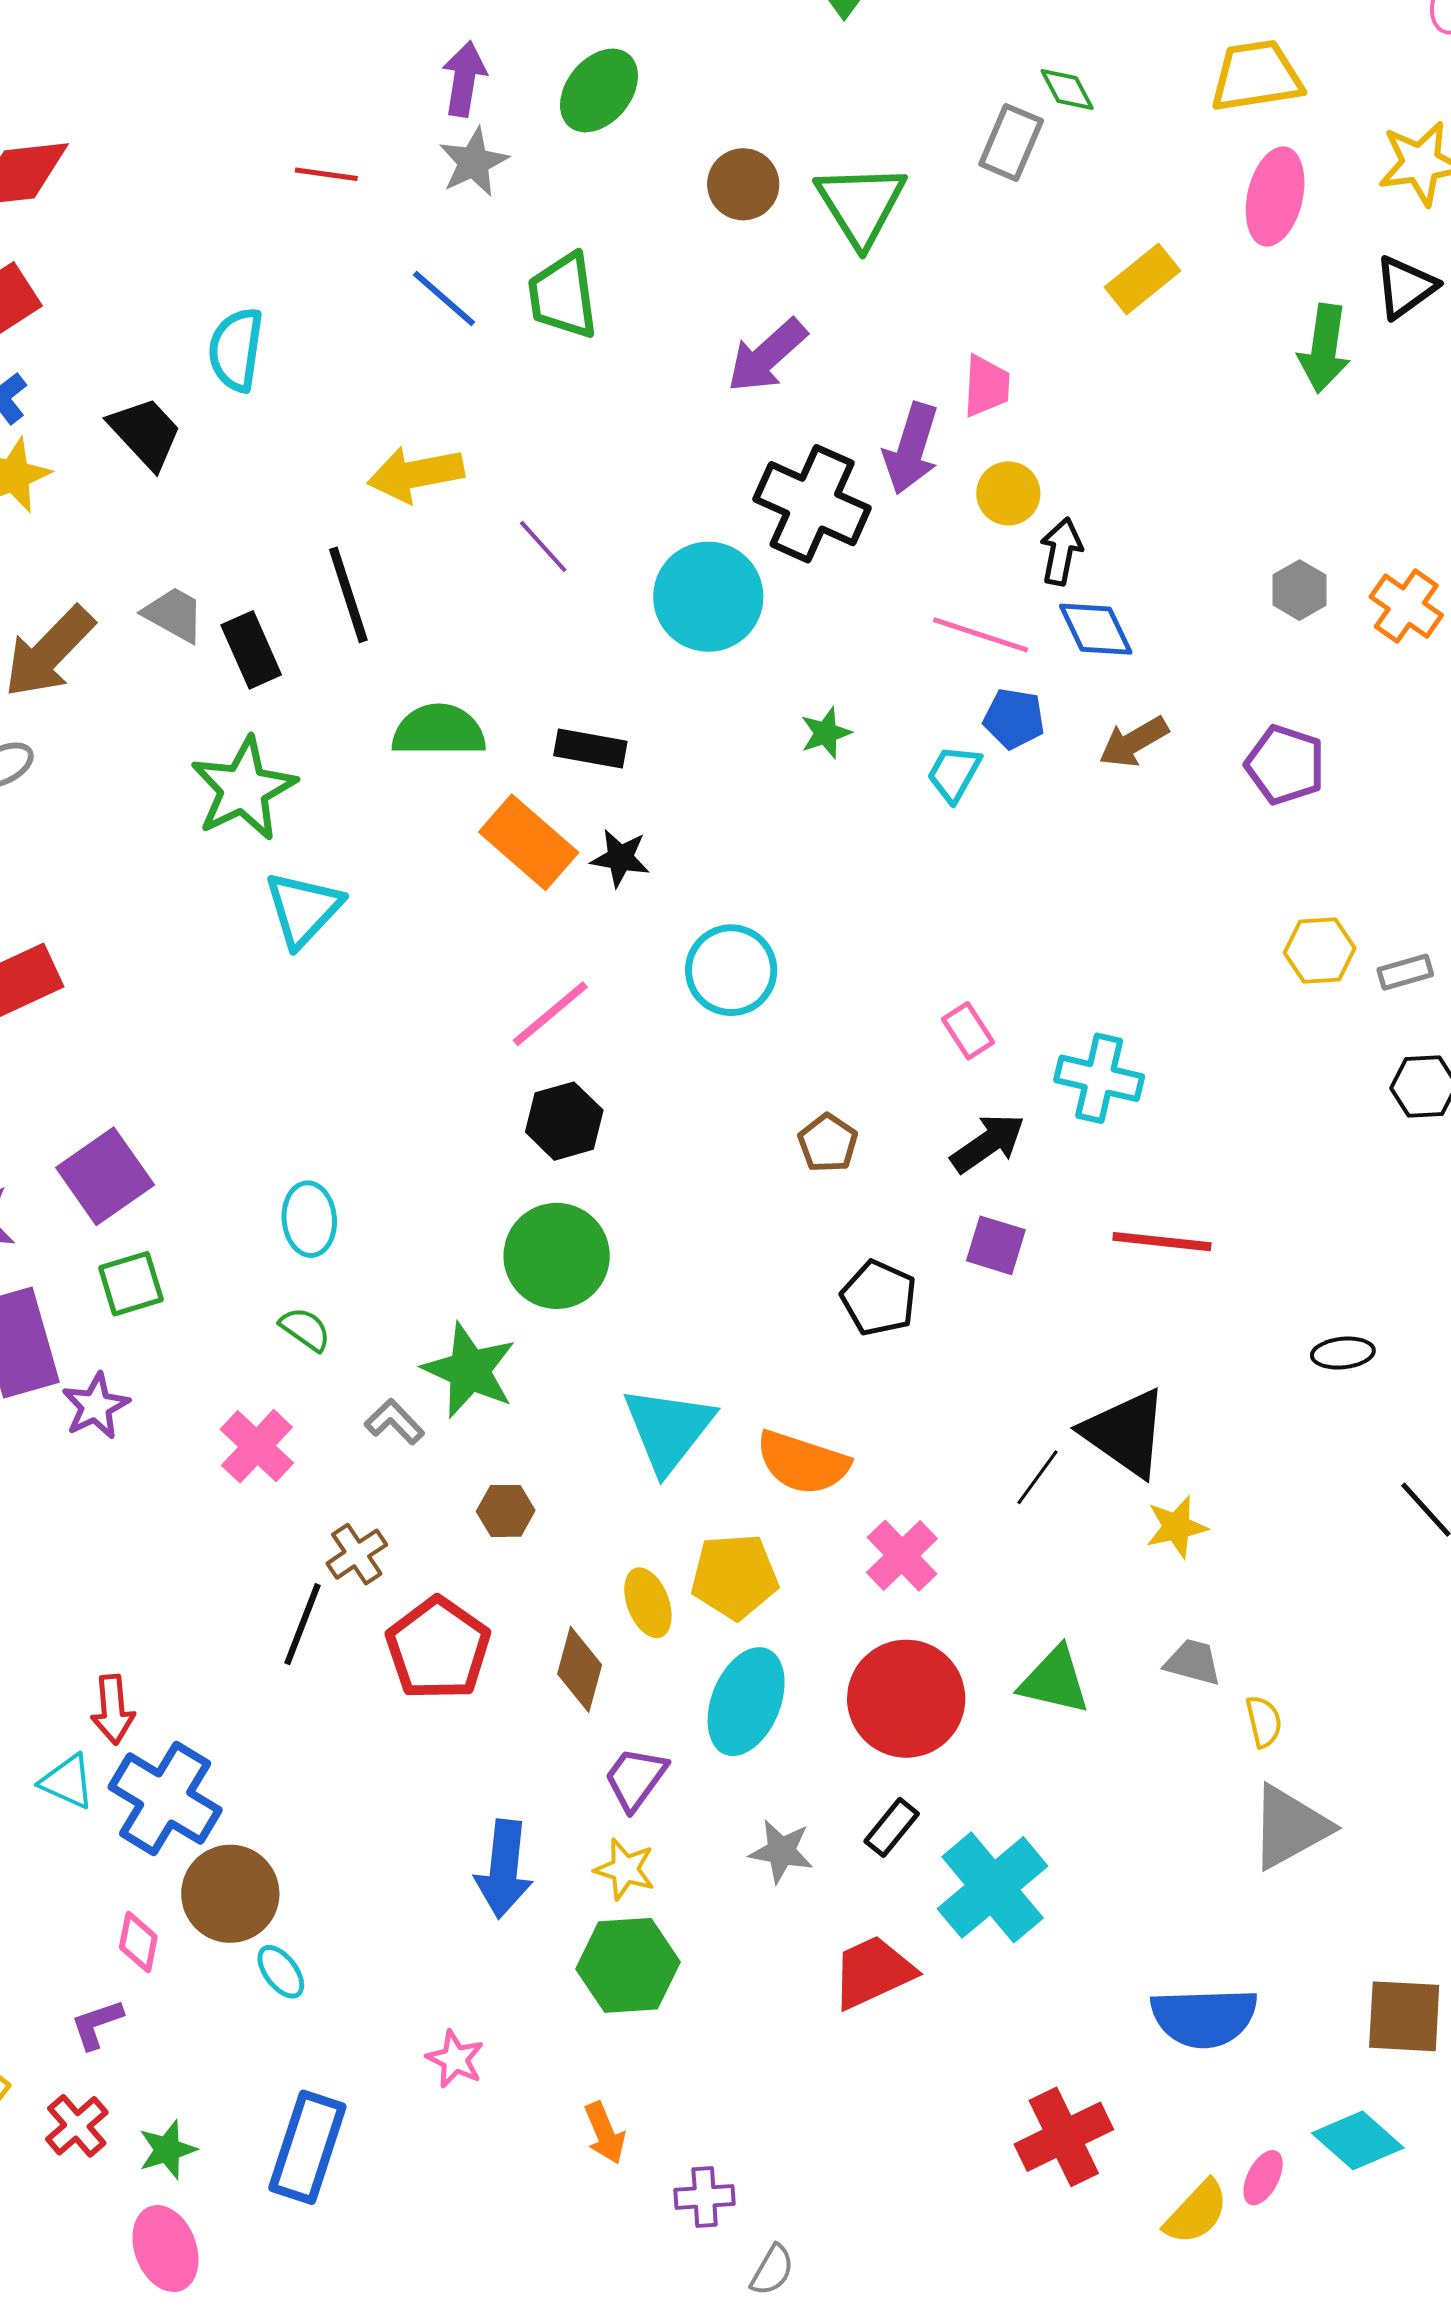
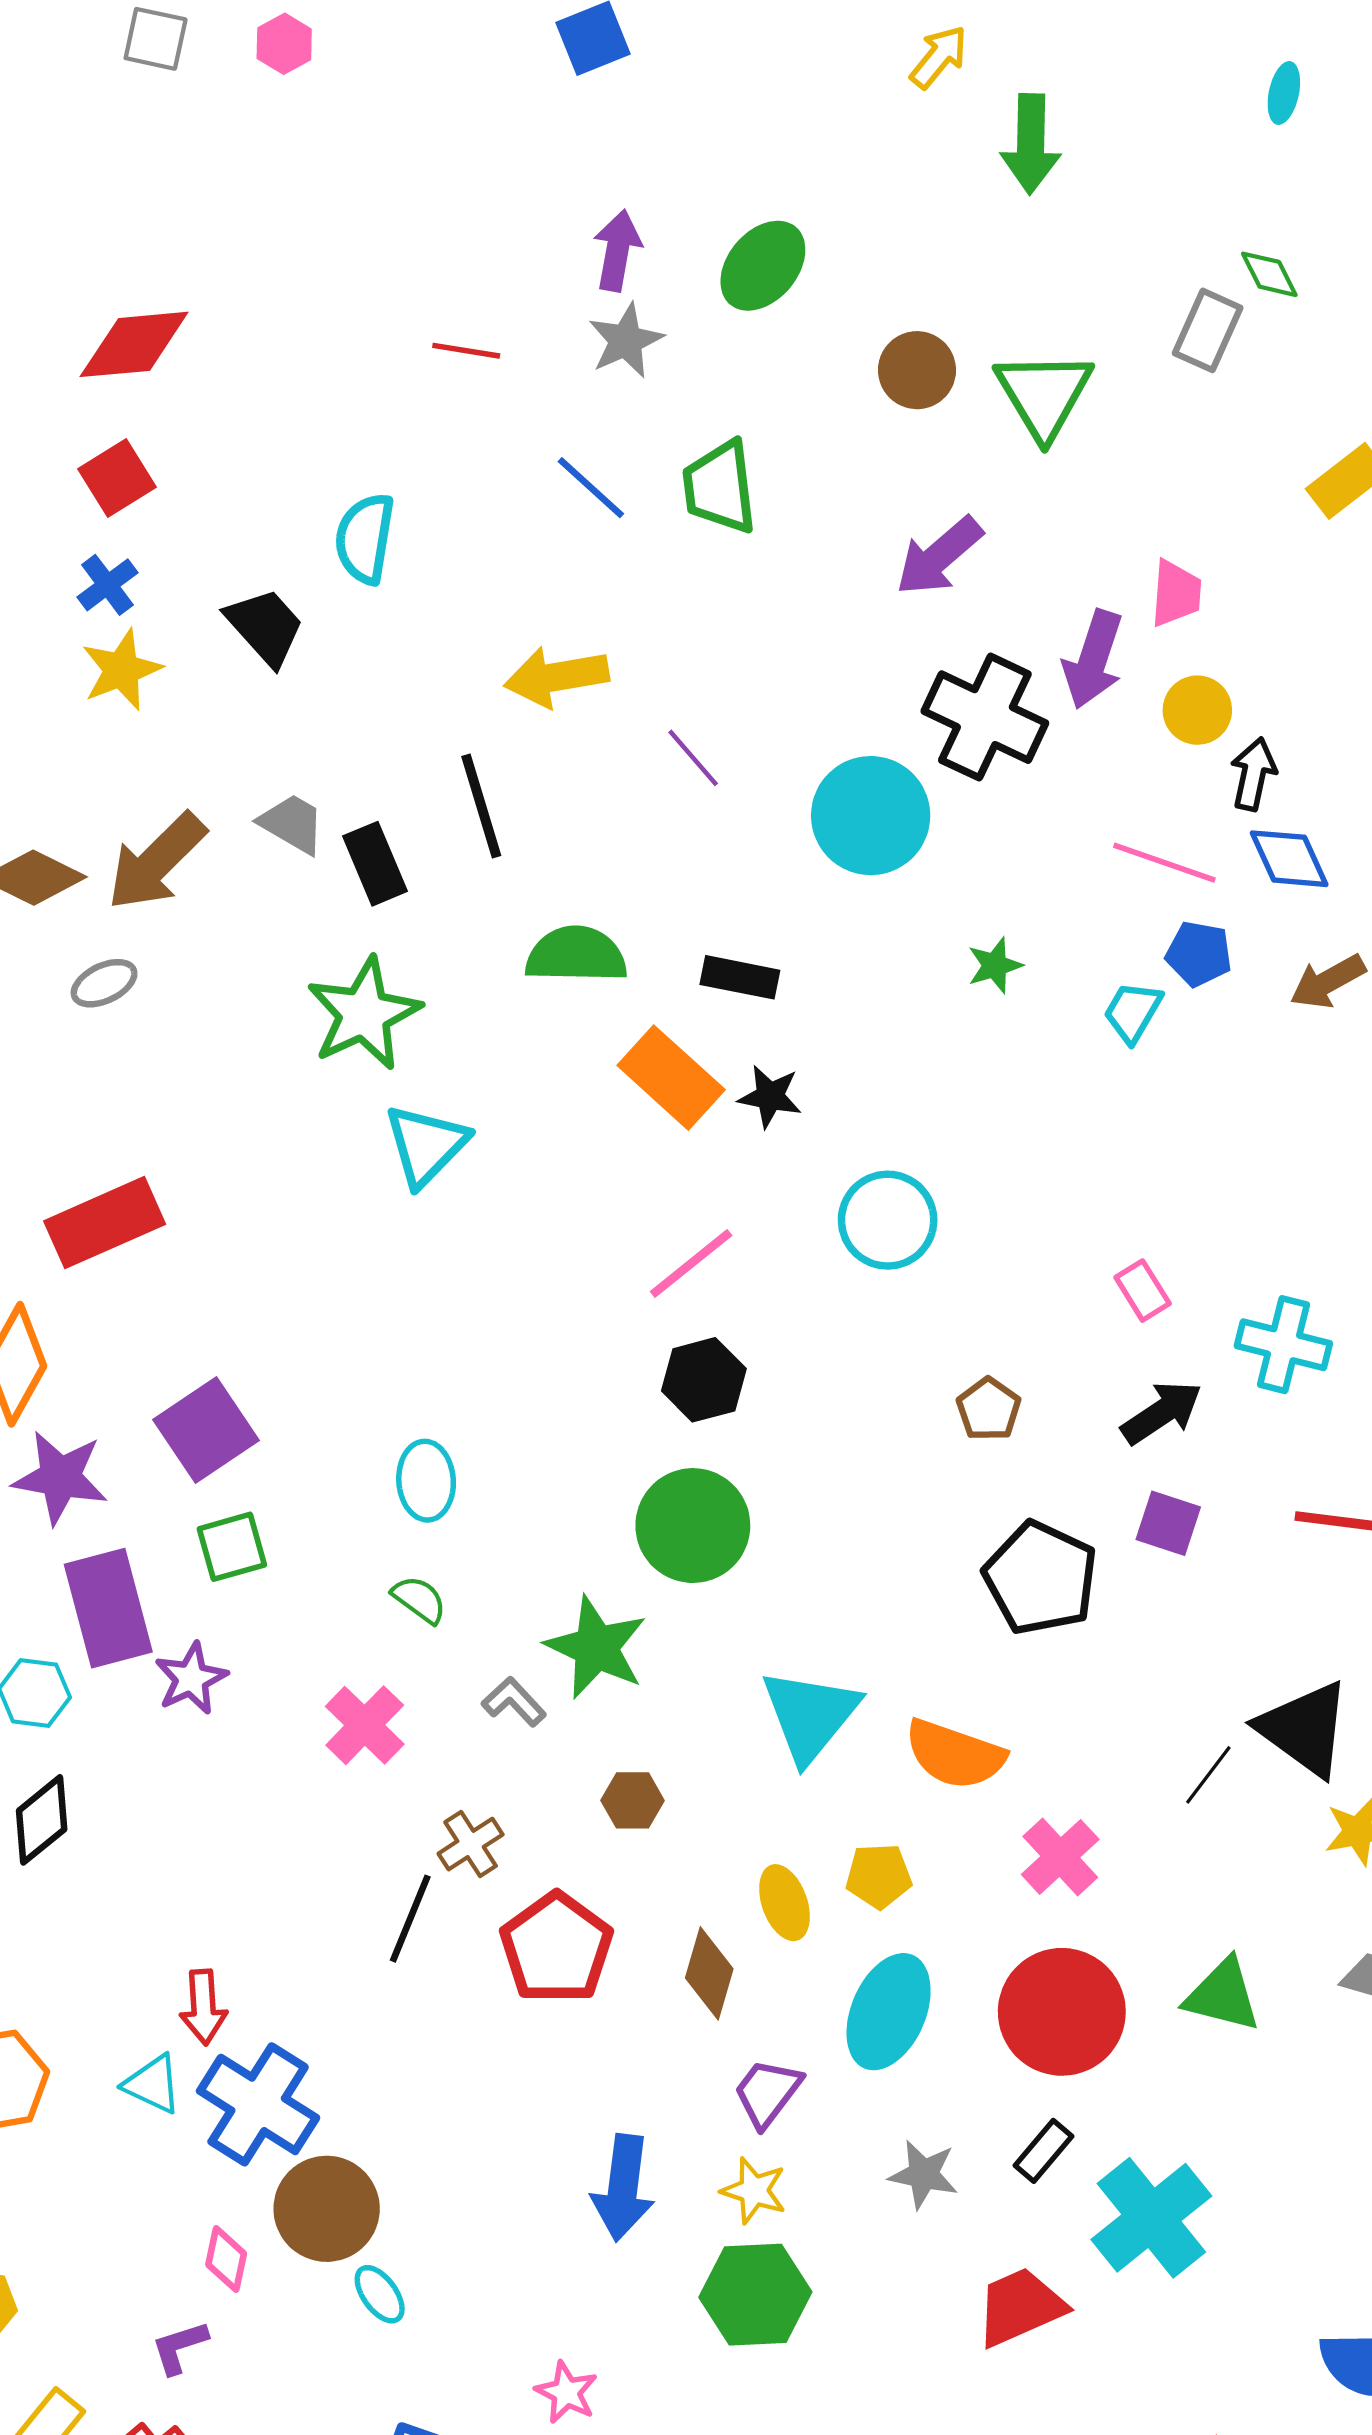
black pentagon: (879, 1298) -> (1041, 1578), size x1.4
yellow pentagon: (734, 1576) -> (879, 1876), size x0.7

